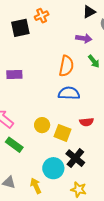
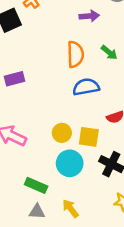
green arrow: (94, 61) -> (109, 52), moved
green rectangle: (14, 145) -> (36, 185), moved
cyan circle: (53, 168) -> (70, 163), moved

